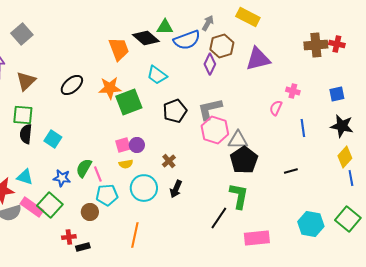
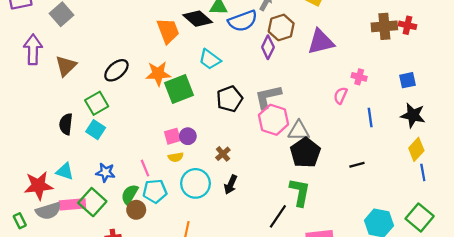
green square: (23, 115) -> (97, 103), moved, turned -35
green semicircle: (84, 168) -> (130, 194), moved
pink rectangle: (32, 207) -> (72, 204), turned -40

